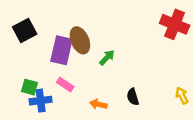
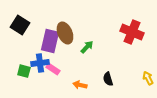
red cross: (175, 24) -> (132, 32), moved
black square: (25, 31) -> (20, 25), turned -30
blue cross: (41, 101) -> (40, 63), moved

